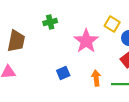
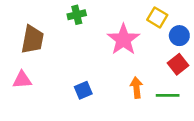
blue square: (63, 73) -> (83, 90), moved

